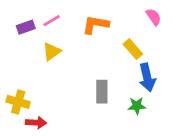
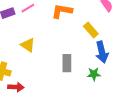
yellow triangle: (52, 52) -> (28, 45), moved, turned -49

